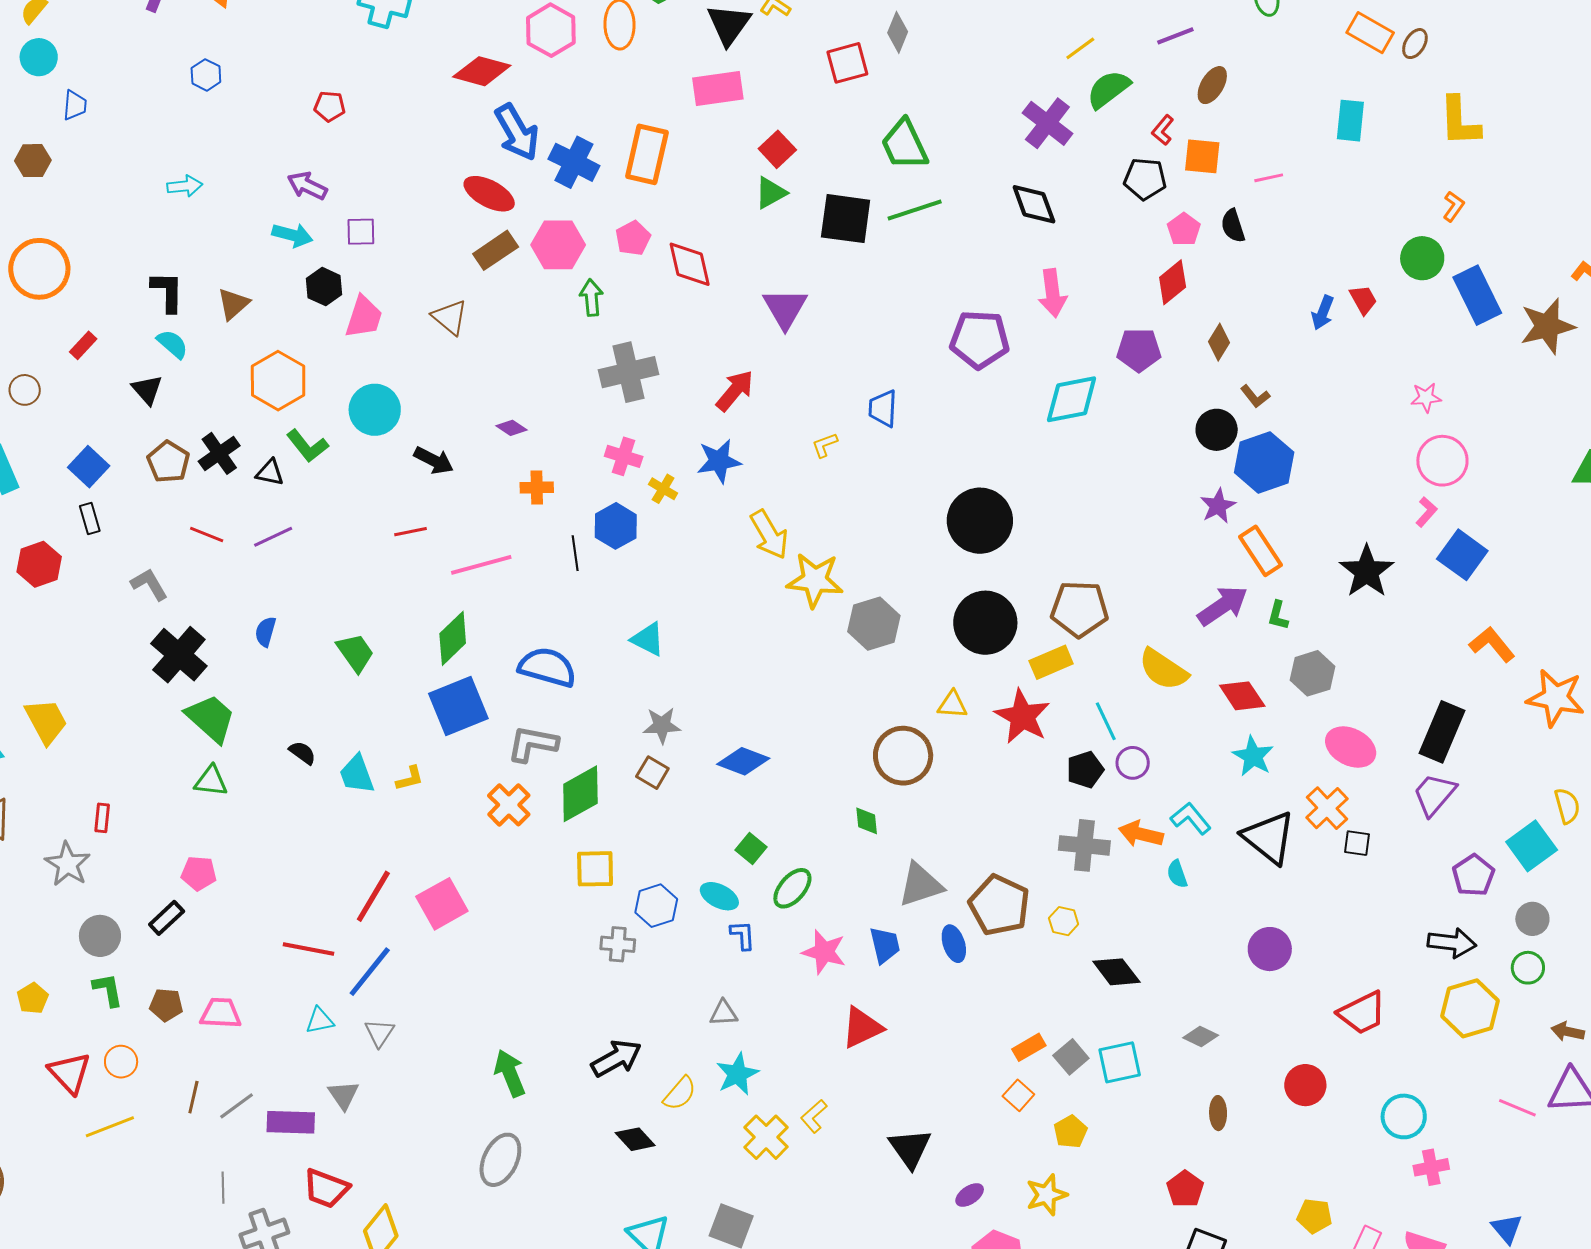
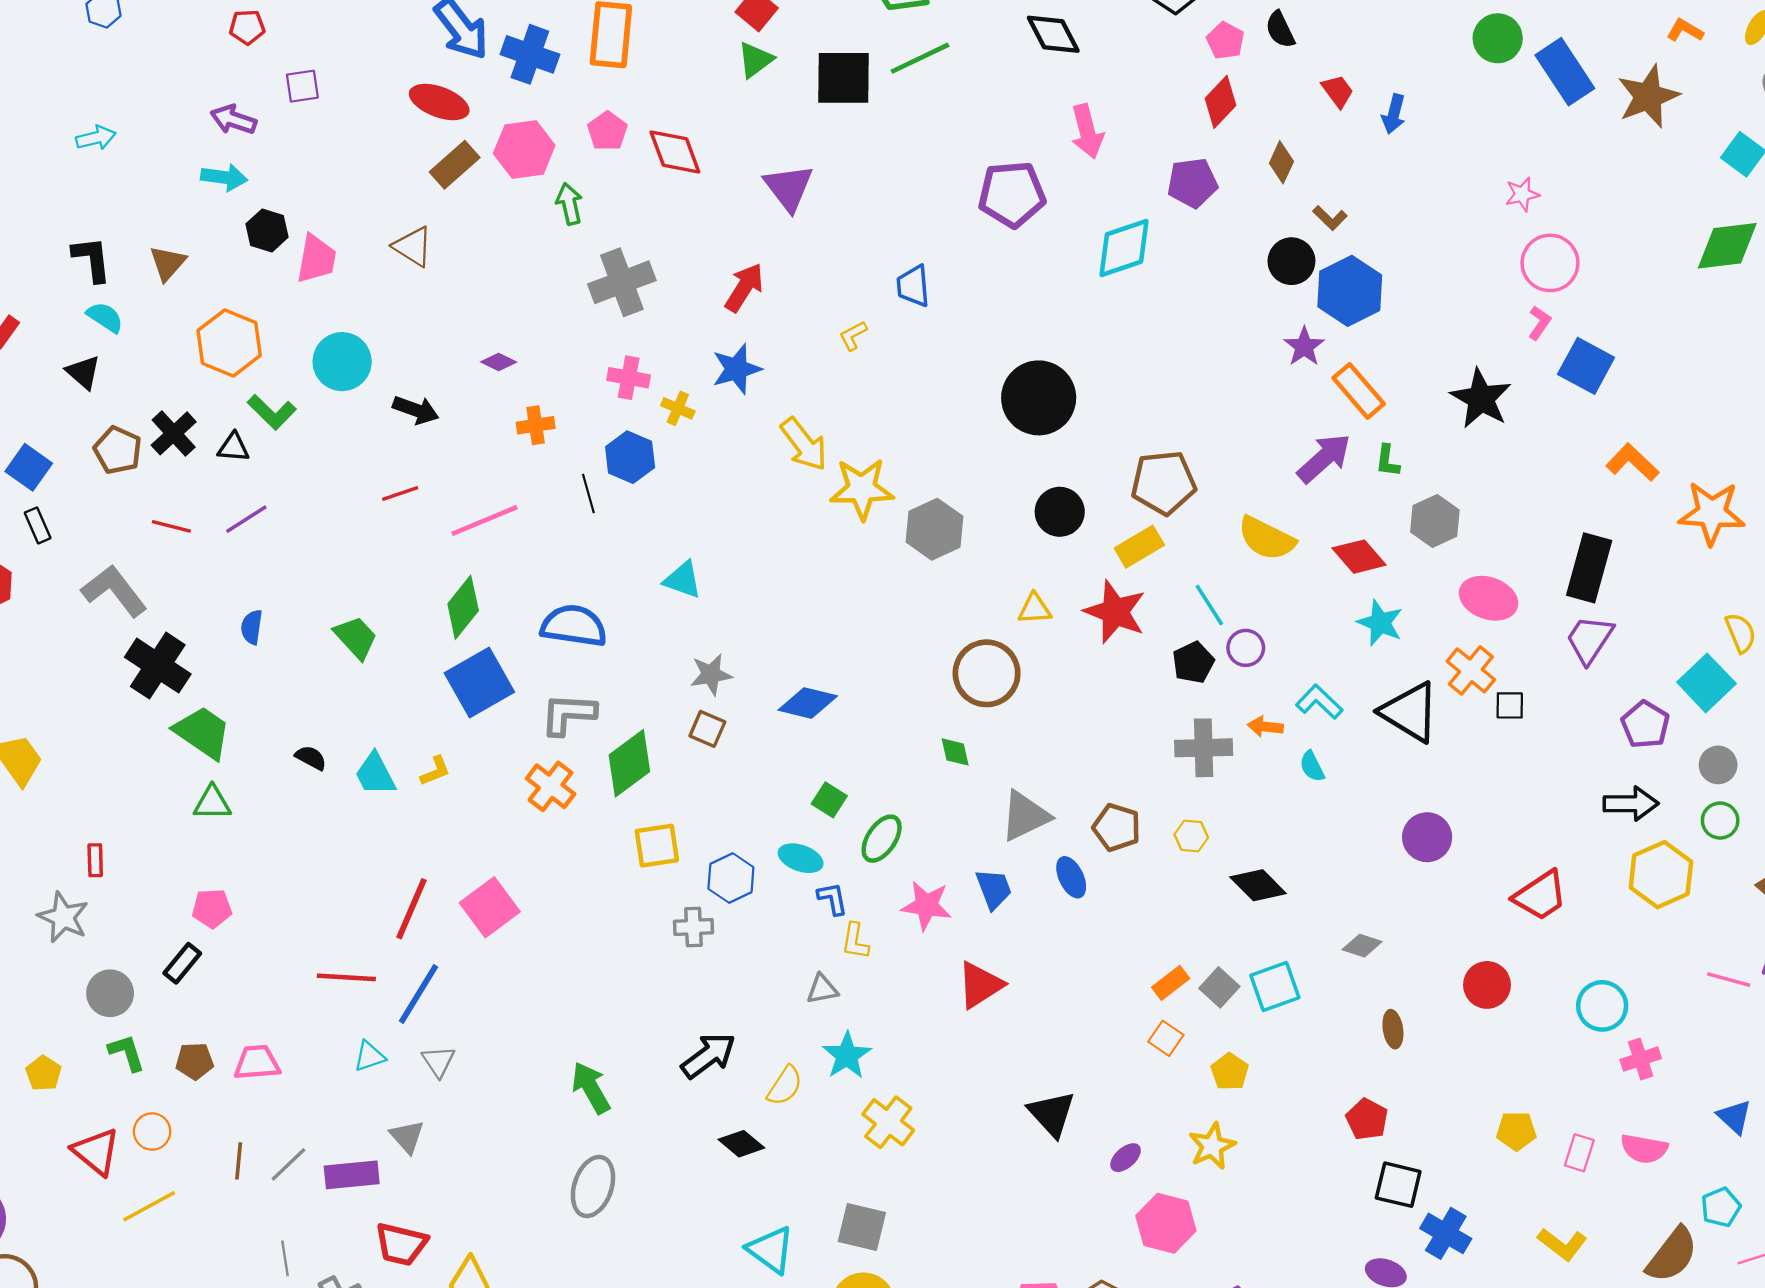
purple square: (361, 232) -> (302, 86), moved
red trapezoid: (1363, 300) -> (1338, 91), moved
gray L-shape: (149, 584) -> (114, 591), size x1.5
black circle: (985, 623) -> (1060, 512), size x0.7
orange arrow: (1141, 834) -> (1265, 727), size x0.7
brown pentagon: (999, 905) -> (1117, 827), size x0.7
yellow L-shape: (814, 1116) -> (855, 941), moved, turned -32

